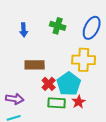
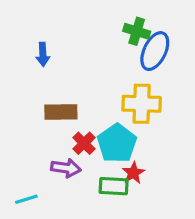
green cross: (58, 26) -> (137, 31), moved
purple arrow: (15, 99) -> (66, 168), moved
green rectangle: (57, 103) -> (114, 186), moved

